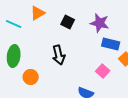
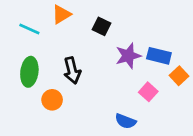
purple star: (100, 23) -> (128, 56), moved, turned -30
black arrow: (59, 55) -> (72, 70), moved

